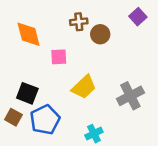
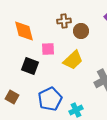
yellow trapezoid: (84, 87) -> (73, 60), moved
black square: (27, 93) -> (30, 66), moved
blue pentagon: (45, 120) -> (50, 99), moved

